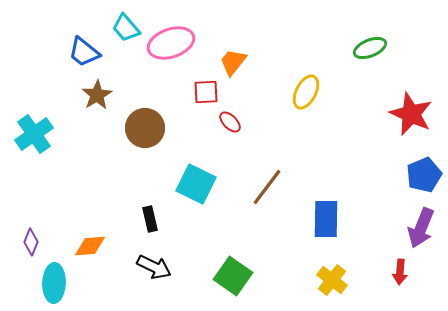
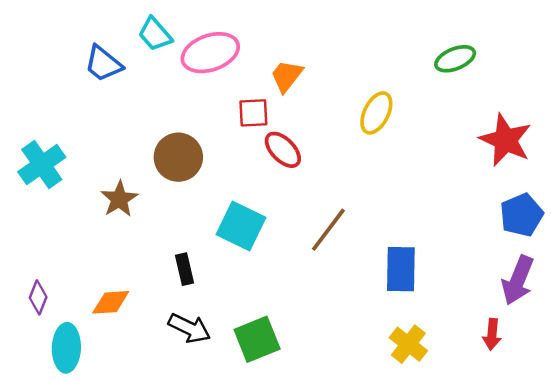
brown star: (97, 95) -> (119, 199), moved
red ellipse: (230, 122) -> (283, 150), size x1.4
green square: (233, 276) -> (257, 339), moved, turned 33

